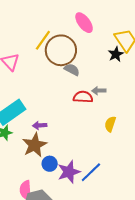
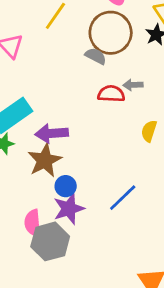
brown circle: (61, 50) -> (111, 33), moved
purple arrow: (40, 125) -> (52, 133), size x1.6
purple star: (69, 172) -> (69, 209), moved

